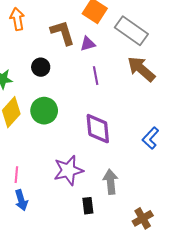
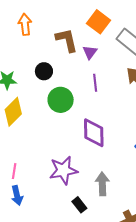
purple triangle: (88, 44) -> (90, 52), turned -42
green circle: (44, 111) -> (61, 100), moved
black rectangle: (88, 206) -> (79, 205), turned -35

